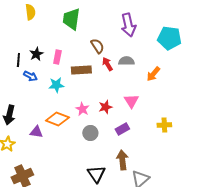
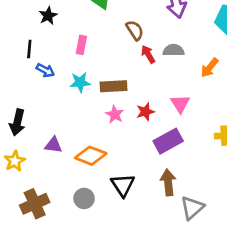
black star: (36, 54) -> (48, 16), moved
brown rectangle: (81, 70) -> (113, 86), moved
orange diamond: (57, 119) -> (91, 156), moved
purple rectangle: (122, 129) -> (168, 141), size x1.5
gray circle: (90, 133) -> (84, 198), moved
black triangle: (96, 174) -> (123, 185), moved

